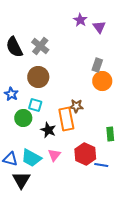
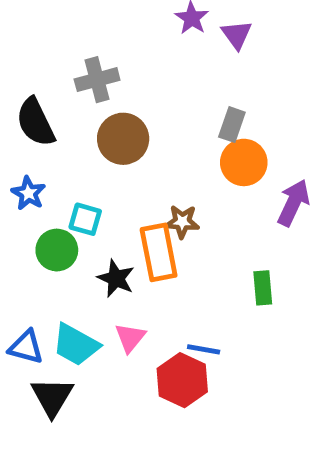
gray cross: (40, 46) -> (97, 80), turned 36
black semicircle: (14, 47) -> (36, 122), moved
brown circle: (38, 77) -> (123, 139), moved
red hexagon: (85, 154) -> (182, 380), moved
blue line: (101, 165) -> (204, 349), moved

